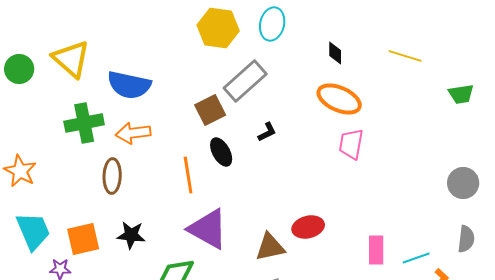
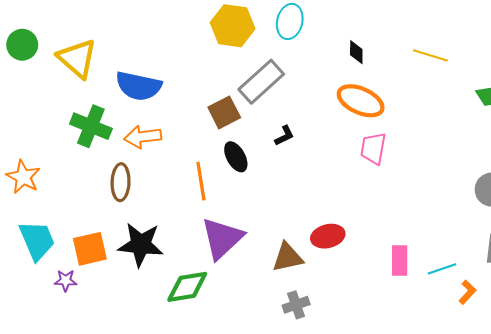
green circle: (19, 69) -> (22, 45), moved
green cross: (84, 123) -> (91, 126), turned 33
purple triangle: (208, 229) -> (222, 238), turned 48
black star: (131, 235) -> (141, 245), size x1.5

